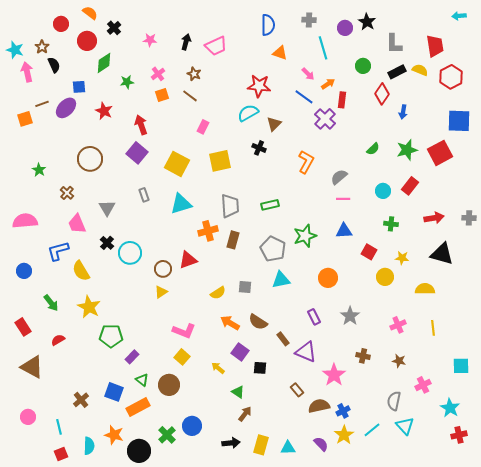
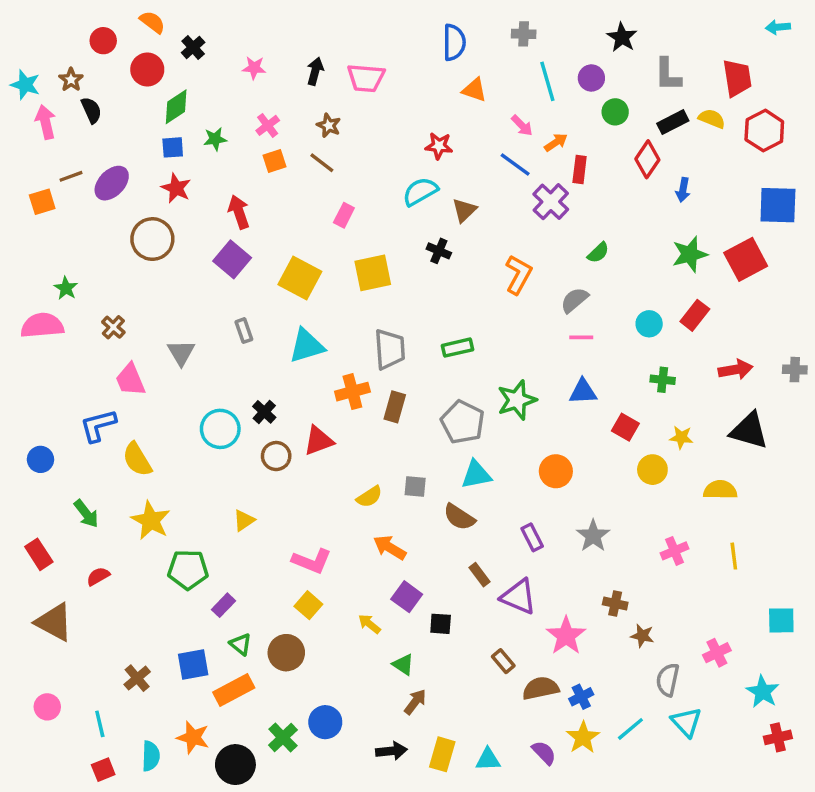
purple circle: (345, 28) -> (591, 78), moved
pink trapezoid: (216, 46) -> (366, 78), turned 30
red star: (259, 86) -> (439, 146), size x0.7
blue square: (79, 87) -> (173, 147), moved
green semicircle: (373, 149) -> (598, 253), moved
brown circle: (90, 159) -> (152, 239), moved
pink semicircle: (25, 221) -> (42, 325), moved
black cross: (107, 243) -> (264, 412), moved
yellow triangle: (161, 292) -> (244, 520), moved
brown semicircle: (258, 322) -> (459, 517), moved
brown star: (399, 361) -> (642, 636), moved
blue square: (114, 392) -> (193, 665), turned -30

